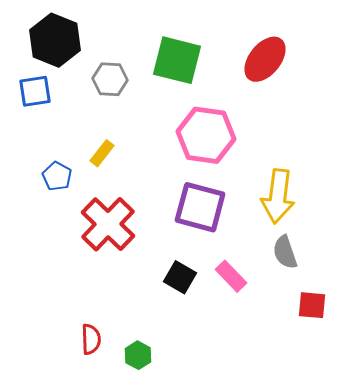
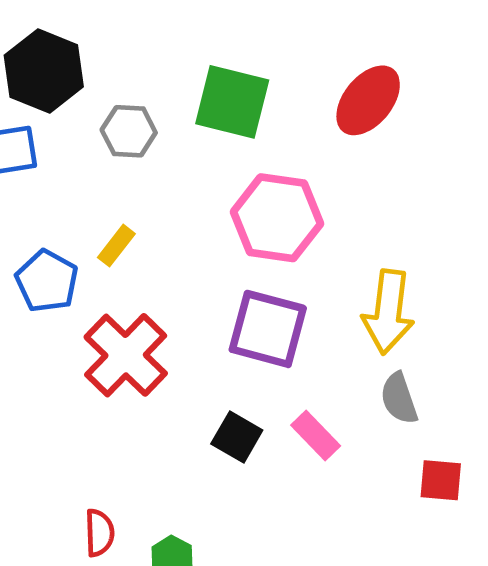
blue pentagon: (57, 176) -> (47, 281), size x1.4

